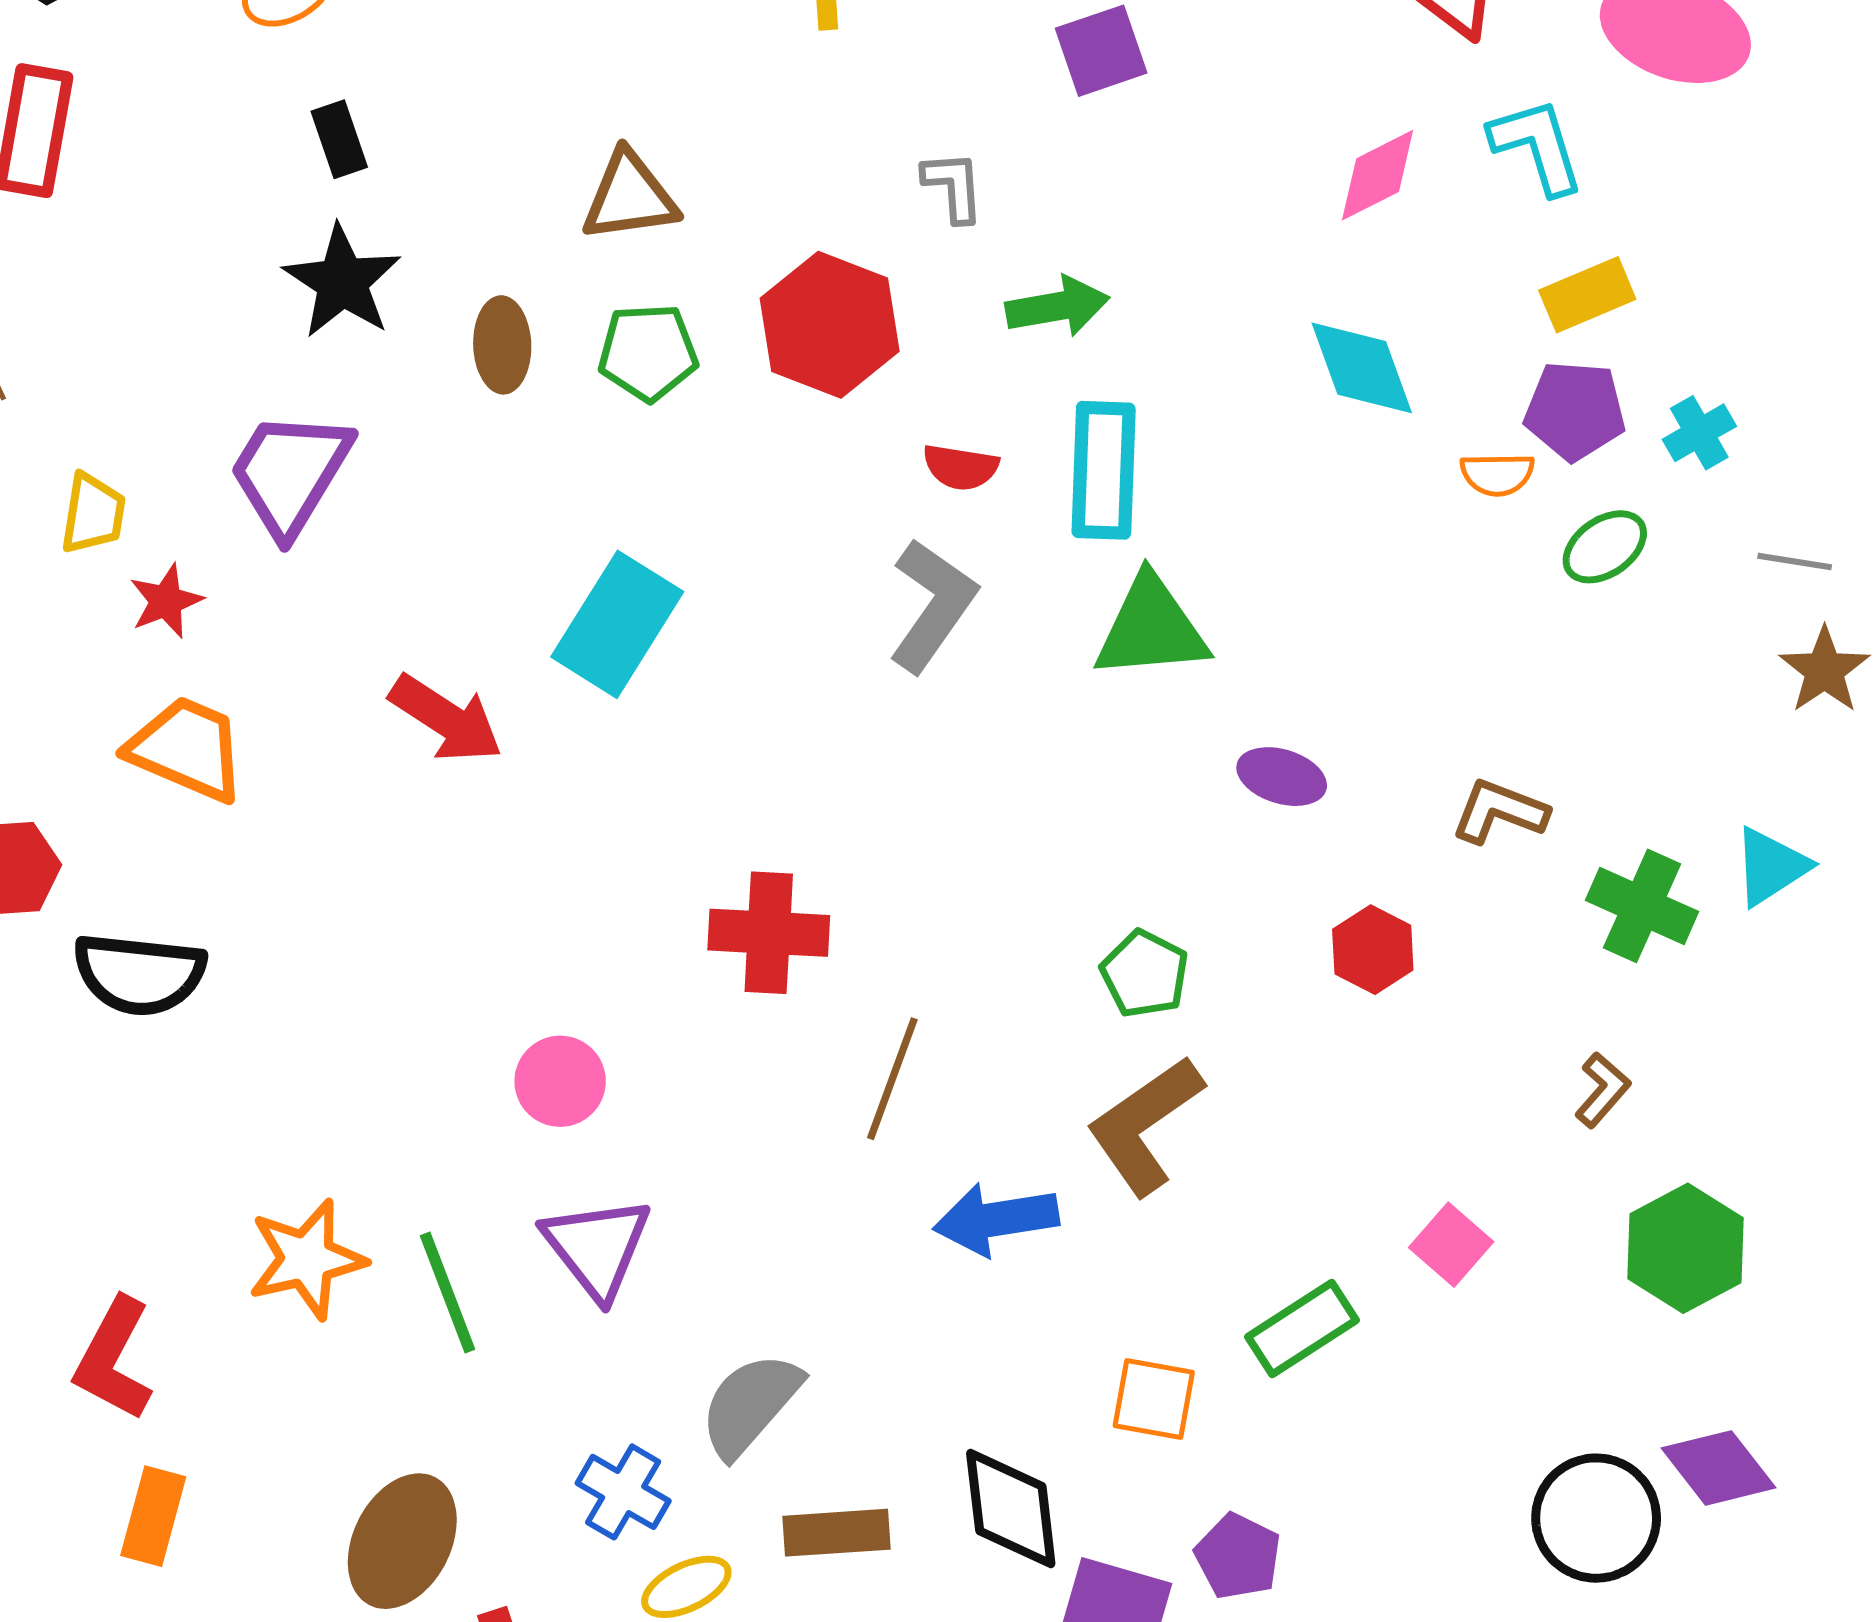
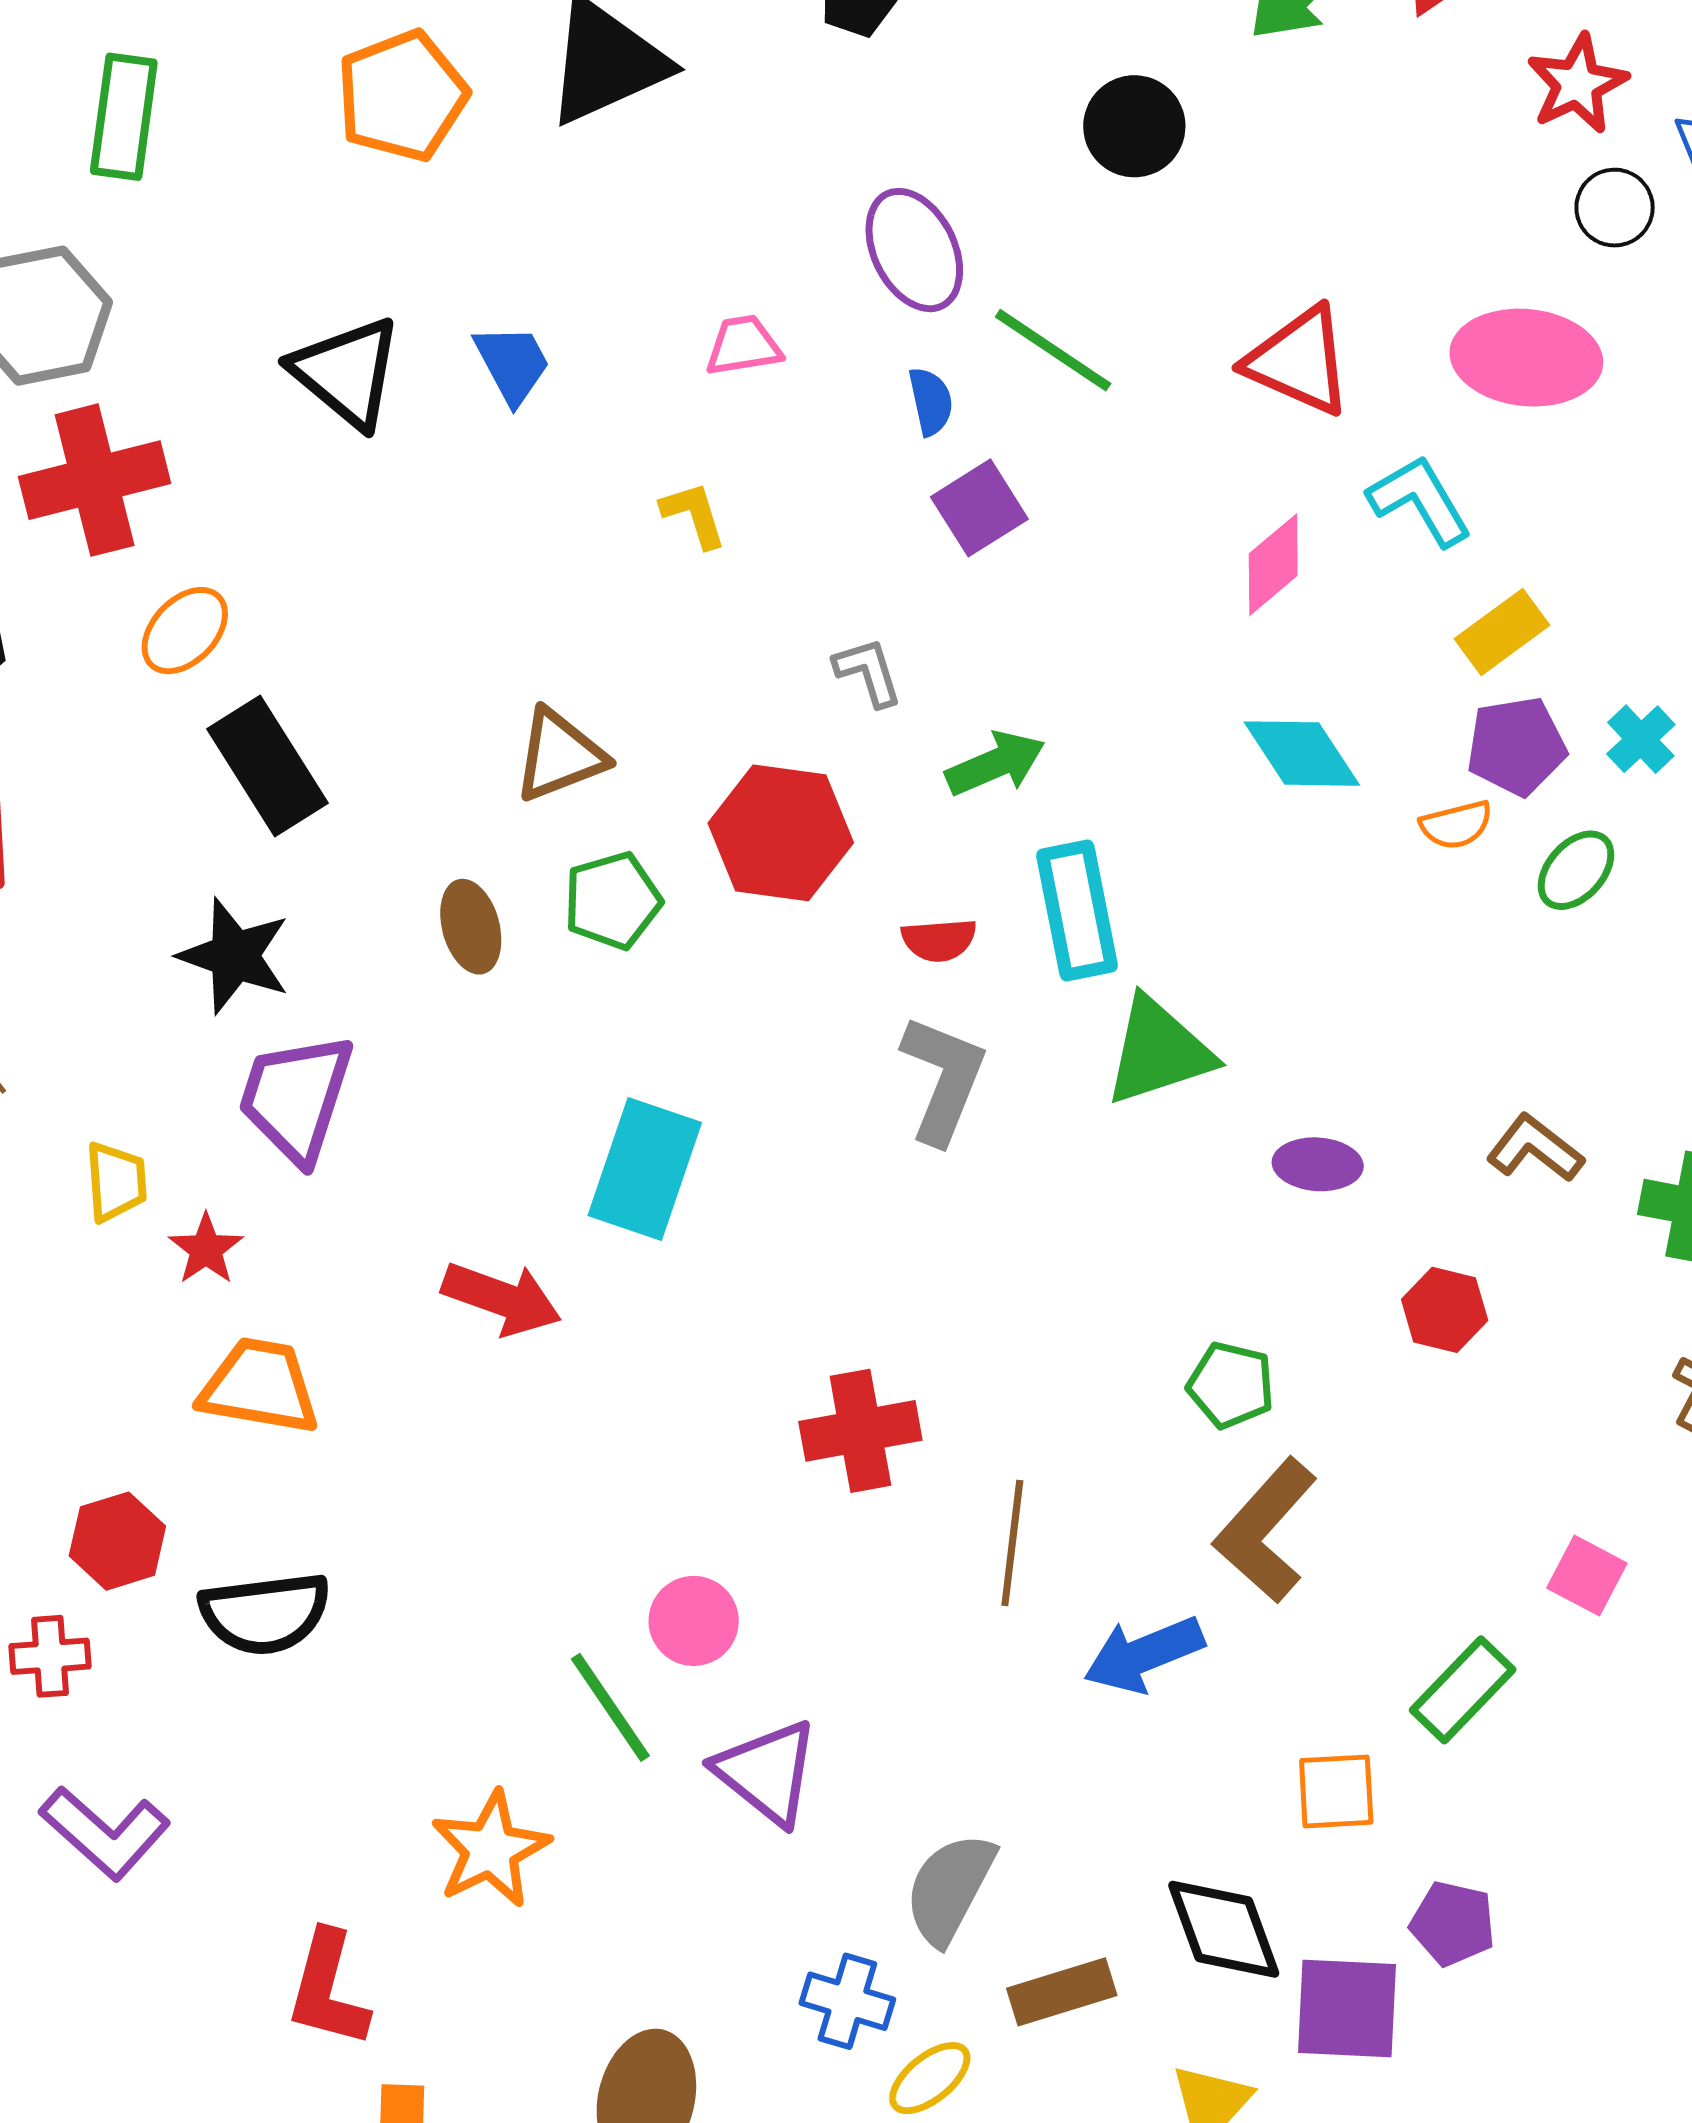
black rectangle: (339, 139) -> (267, 766), size x1.8
black star: (342, 282) -> (234, 956), moved
brown L-shape: (1500, 811) -> (1535, 1148), turned 30
green line: (447, 1293) -> (610, 1707), moved

